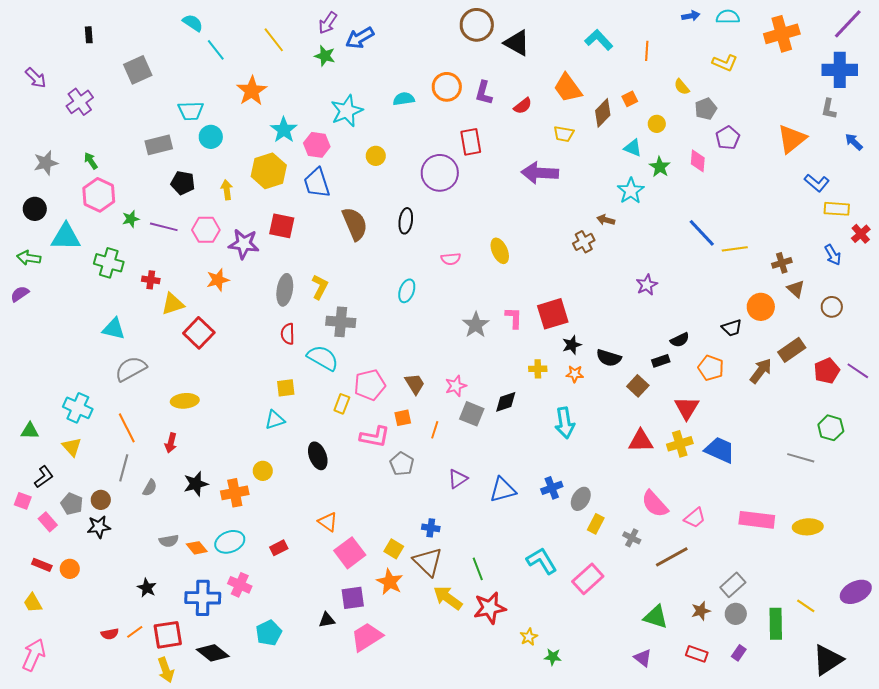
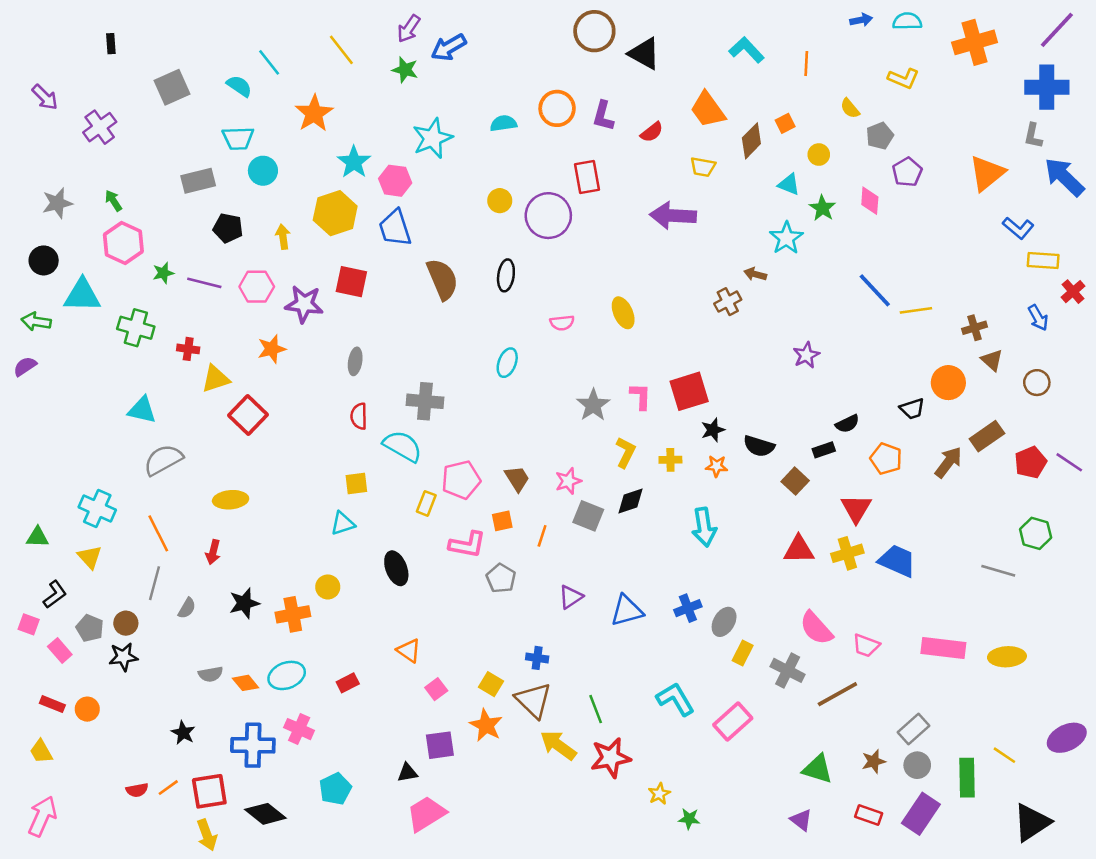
cyan semicircle: (193, 23) -> (239, 86), moved
blue arrow: (854, 142) -> (1064, 177), size x1.8
yellow circle: (376, 156) -> (500, 201), moved
yellow L-shape: (320, 287) -> (626, 452), moved
gray ellipse: (285, 290) -> (355, 361), size x0.7
pink trapezoid: (695, 518) -> (866, 646), turned 60
gray cross: (632, 538) -> (788, 670), size x1.5
pink square: (350, 553) -> (436, 689), size x0.6
pink trapezoid: (367, 637) -> (426, 814), moved
purple rectangle: (739, 653) -> (921, 814), size x2.0

